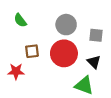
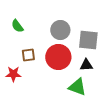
gray square: (96, 35) -> (88, 40), size x1.5
black triangle: (94, 62) -> (86, 65), turned -48

